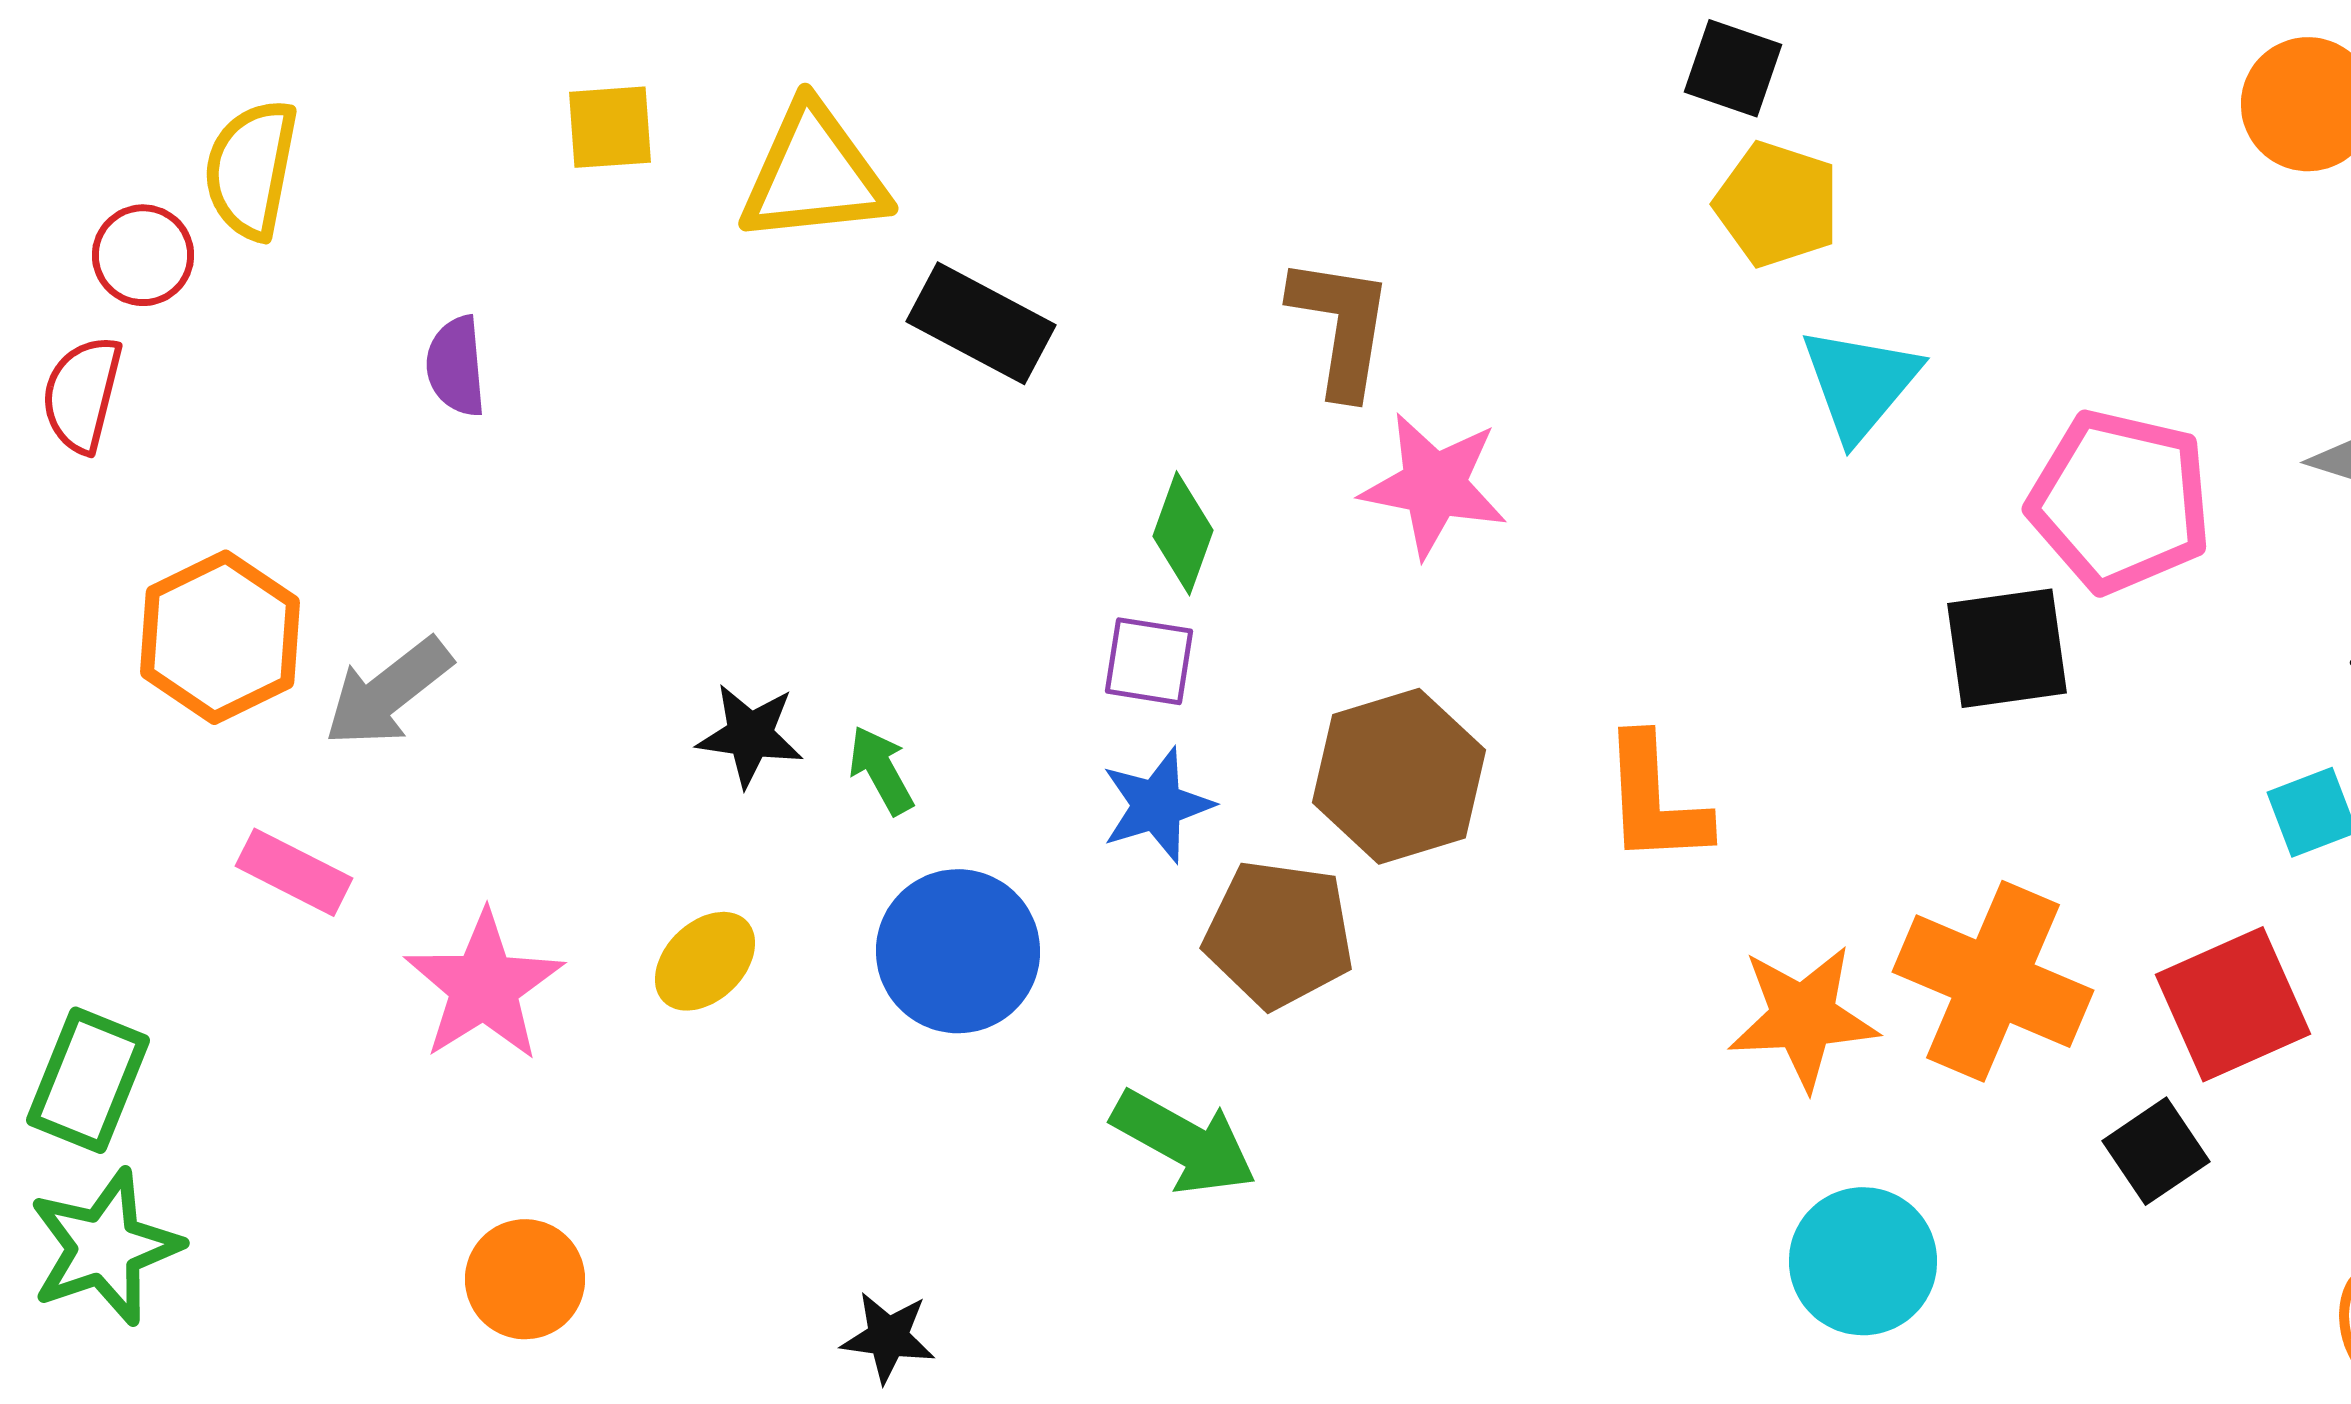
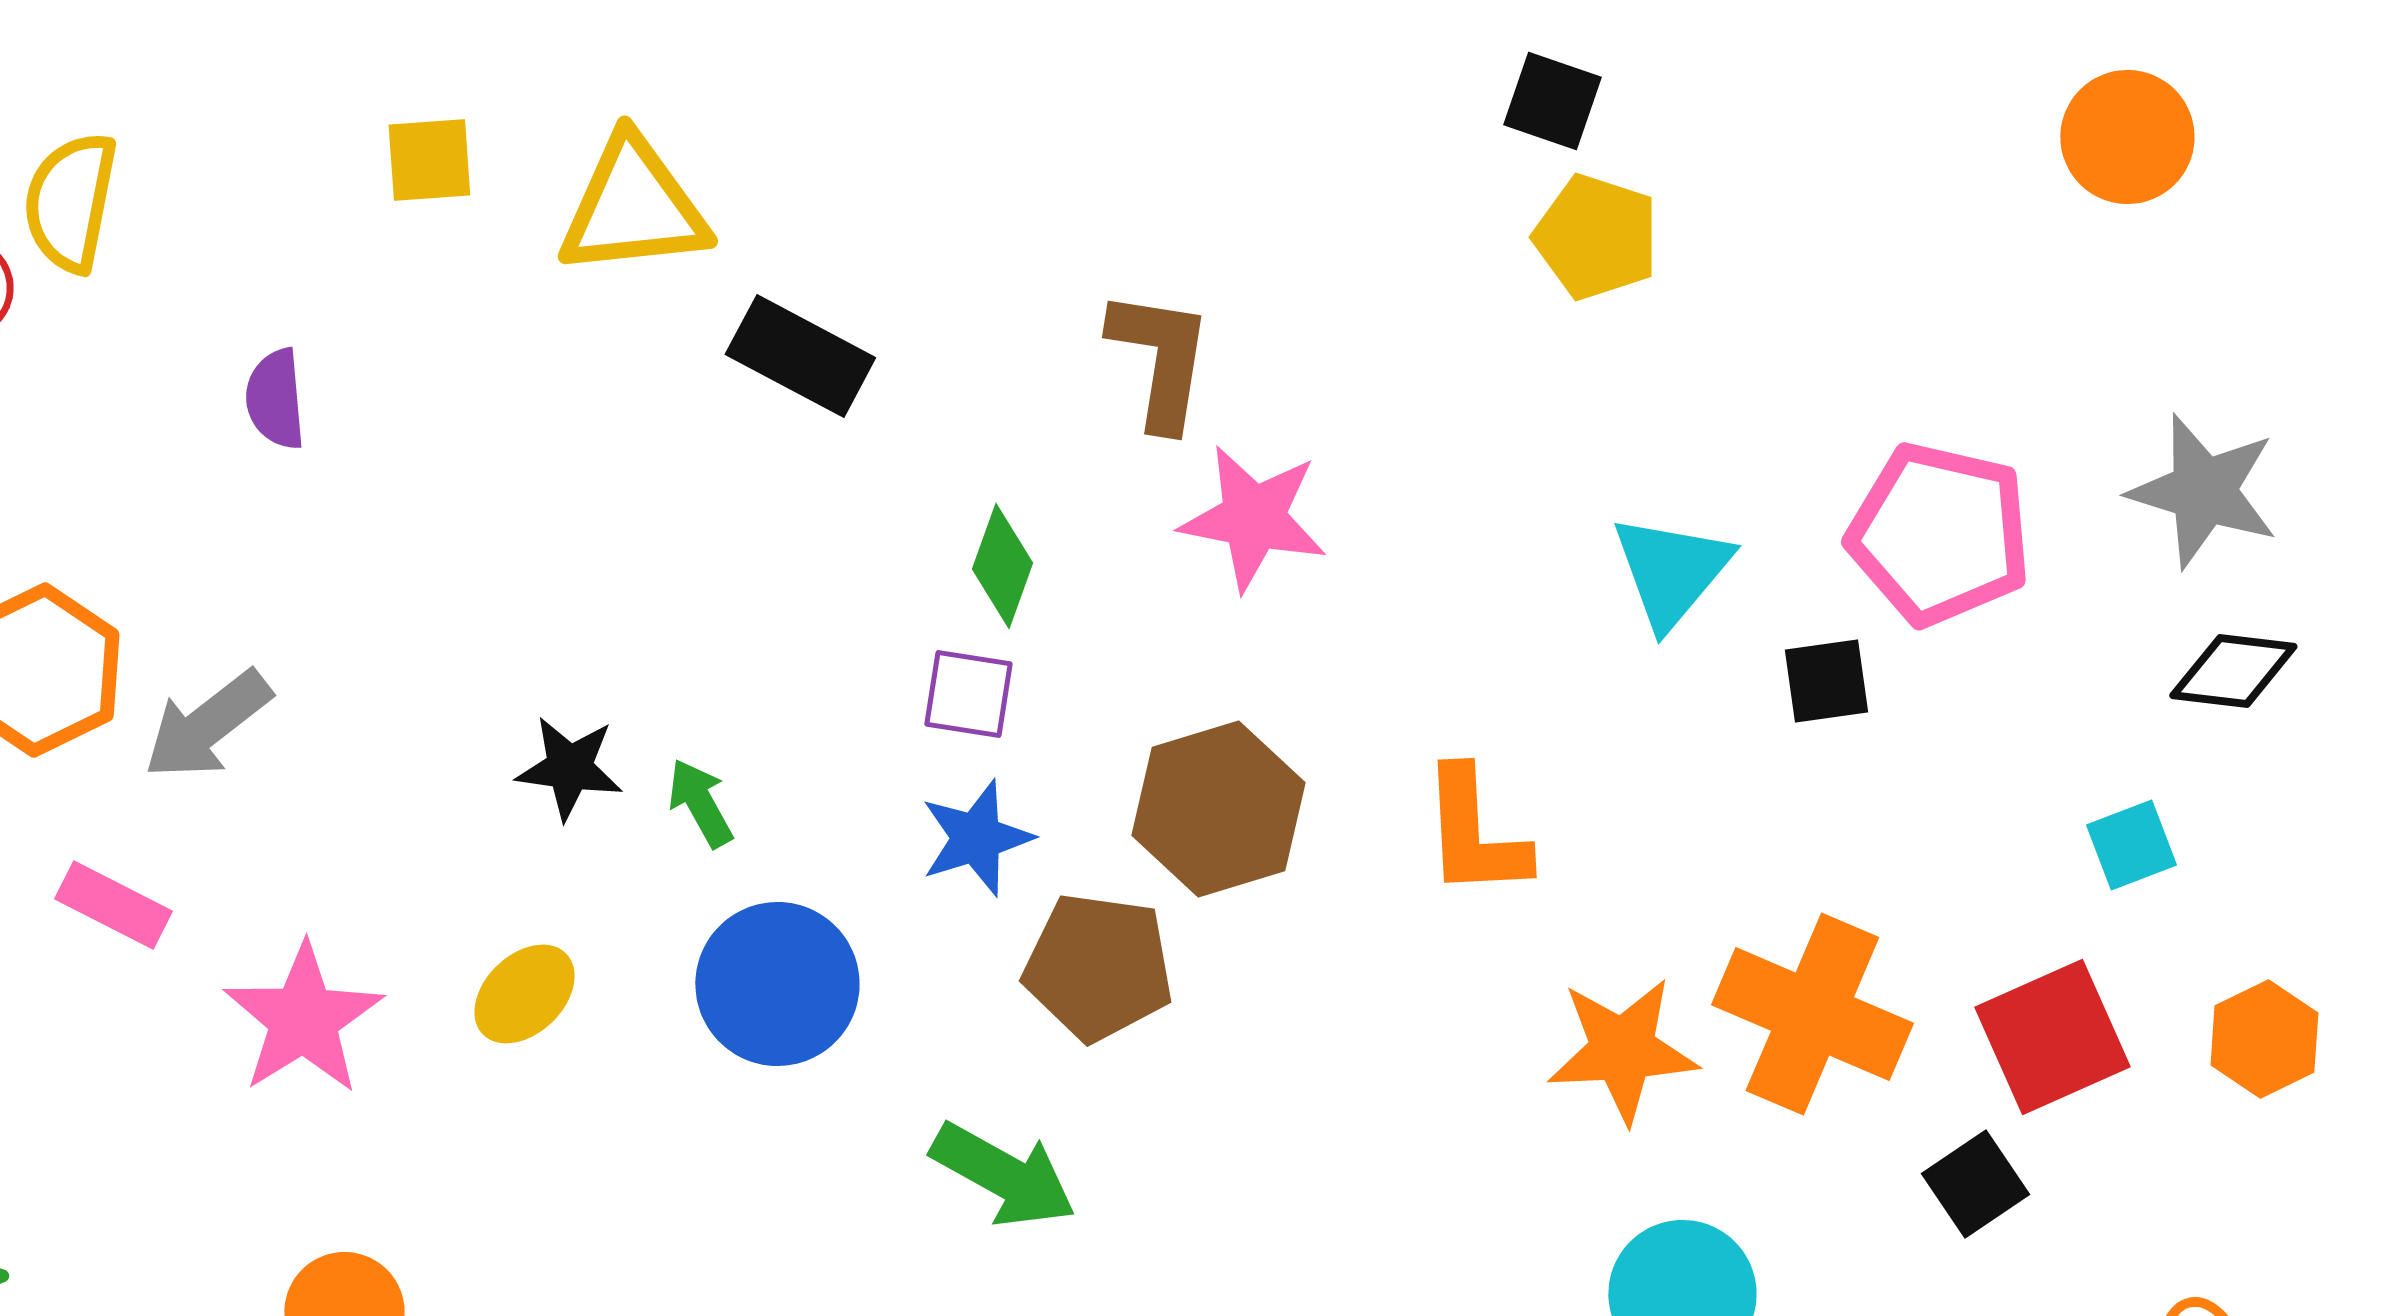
cyan triangle: (1860, 383) -> (1671, 571), moved
black square: (2007, 648) -> (1826, 681), size x0.7

